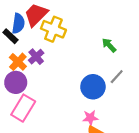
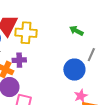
purple cross: (36, 57) -> (19, 60), turned -32

